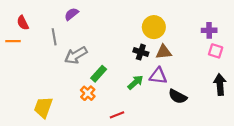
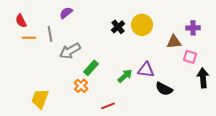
orange line: (13, 41) -> (29, 38), moved
pink square: (216, 51) -> (190, 57), moved
black cross: (141, 52) -> (118, 27), moved, turned 32
brown triangle: (164, 52) -> (174, 42), moved

